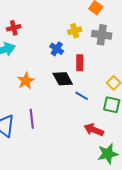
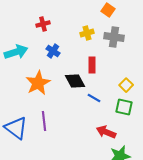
red cross: (14, 28) -> (43, 24), moved
blue cross: (57, 49) -> (53, 51), moved
orange star: (26, 81) -> (38, 83), size x1.4

